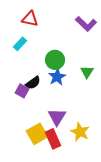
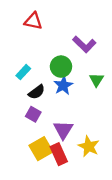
purple L-shape: (86, 24) -> (84, 44), moved
cyan rectangle: (20, 44) -> (23, 72), moved
purple square: (22, 91) -> (33, 114), moved

